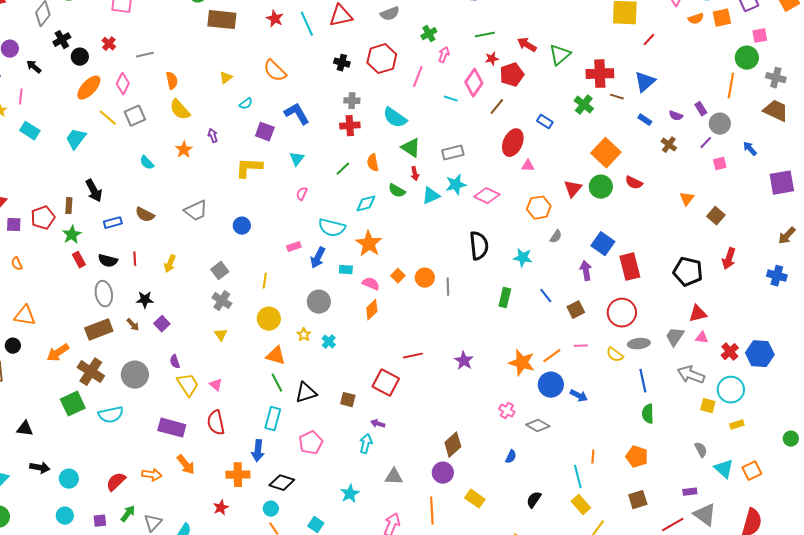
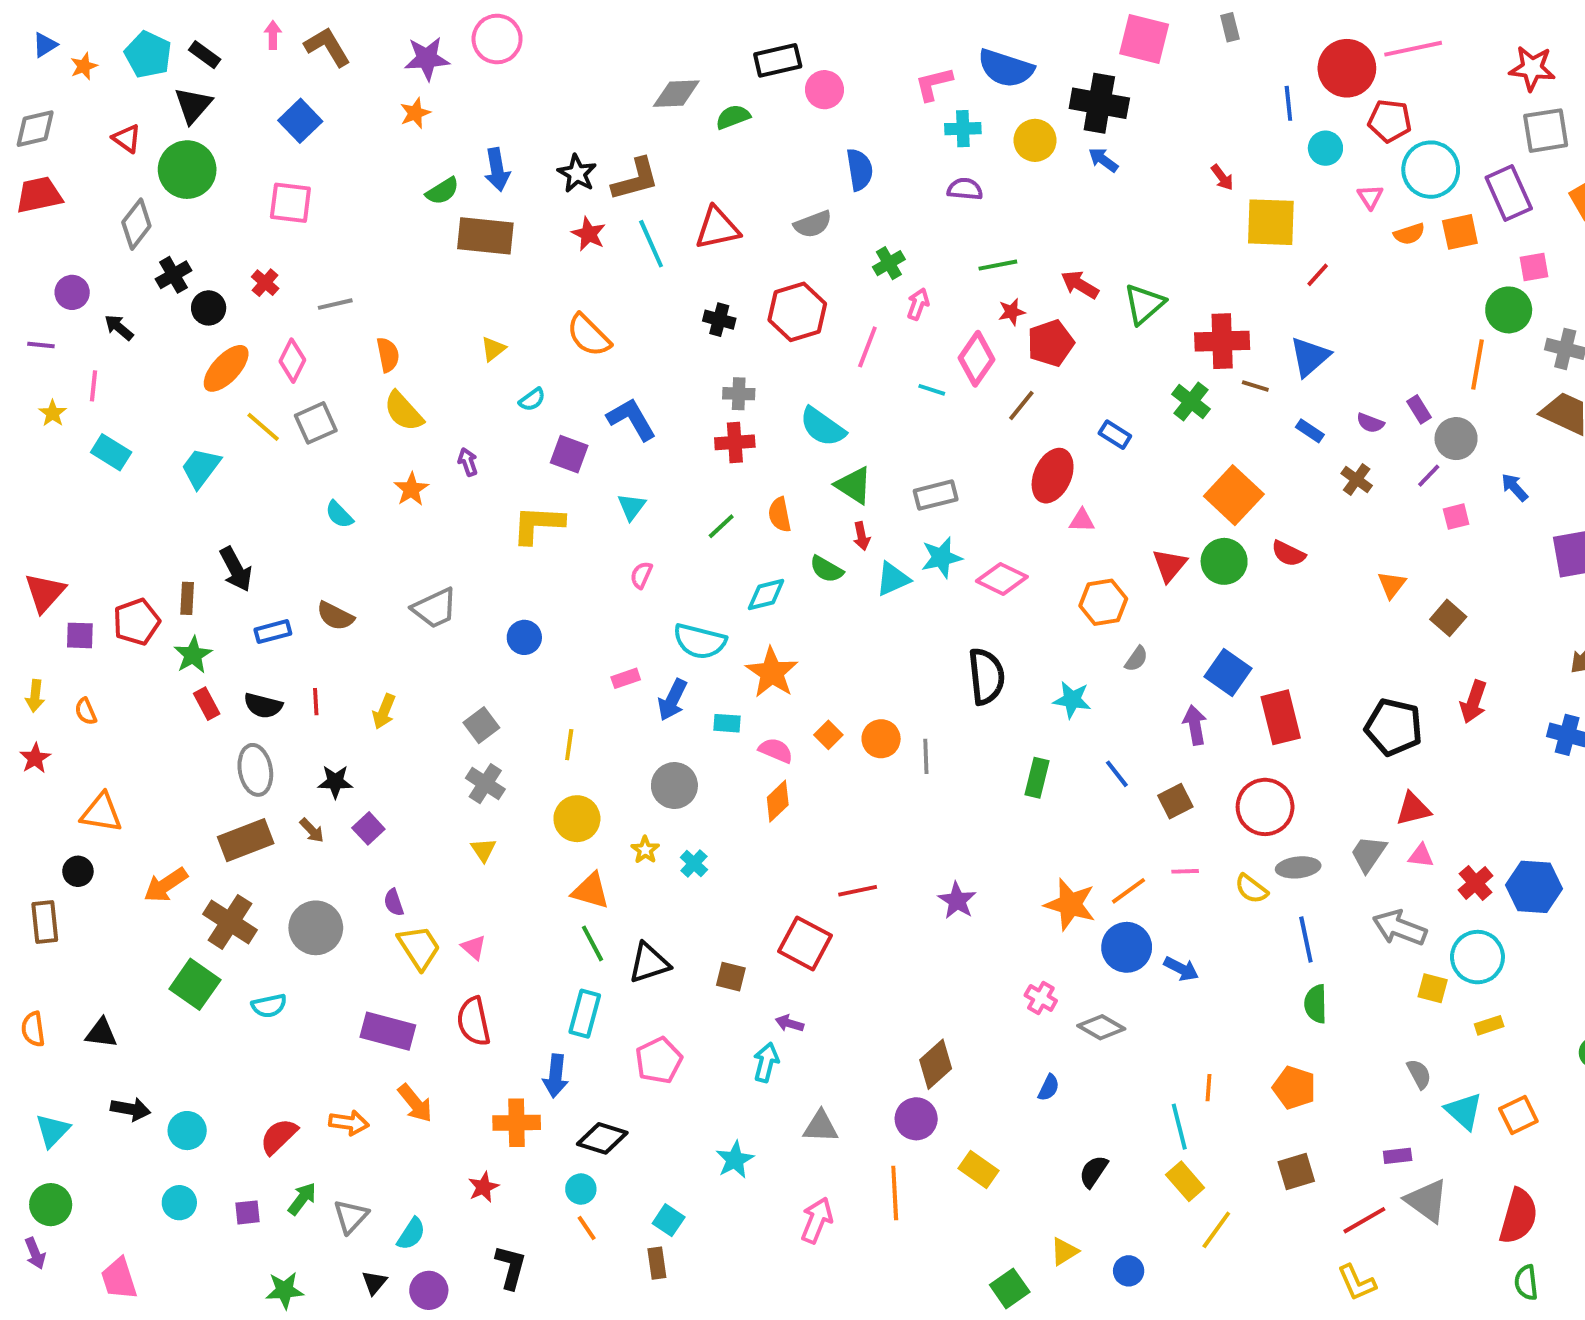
green square: (73, 404) -> (195, 984), turned -30
cyan semicircle: (111, 415) -> (269, 1006), size x0.7

